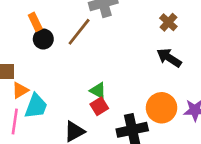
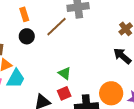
black circle: (43, 39) -> (27, 36), moved
red square: (99, 106) -> (64, 93), moved

